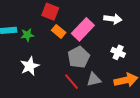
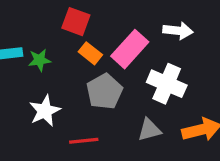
white cross: (118, 52) -> (167, 84), moved, size x1.6
gray pentagon: (79, 57) -> (104, 91), moved
red line: (72, 82) -> (84, 141), moved, turned -54

